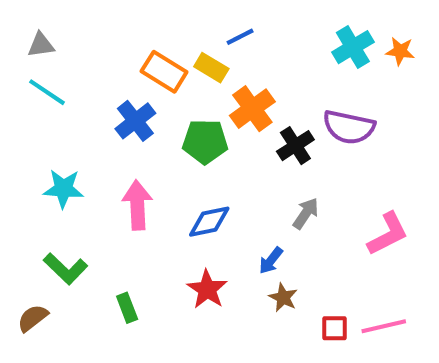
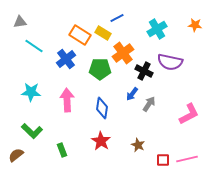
cyan cross: (353, 47) -> (157, 29), moved
cyan line: (47, 92) -> (34, 46), moved
black cross: (295, 146) -> (144, 71), turned -30
blue diamond: (209, 222) -> (102, 108), turned -70
blue arrow: (271, 261) -> (132, 94), moved

